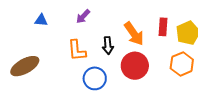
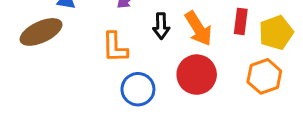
black arrow: (108, 46) -> (161, 26), moved
brown ellipse: (25, 66) -> (41, 32), moved

